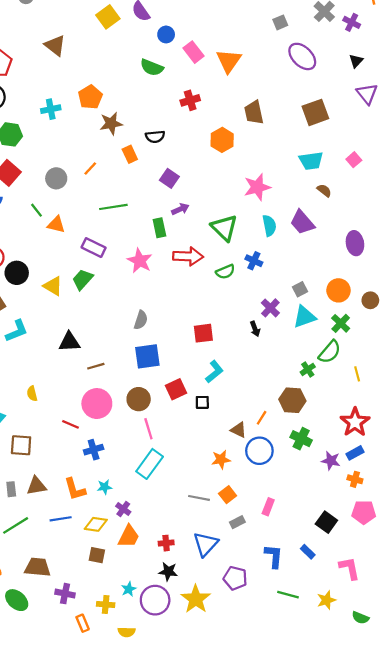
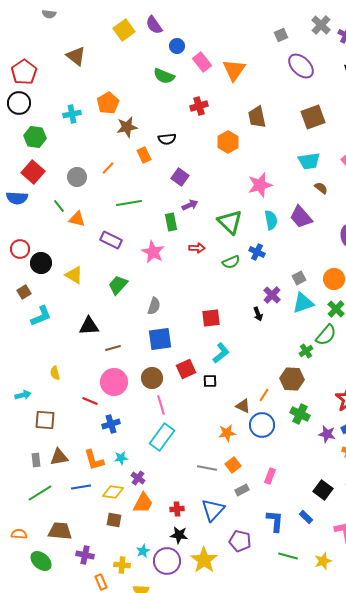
red arrow: (188, 256) -> (197, 248), size x0.6
green trapezoid: (83, 279) -> (118, 285), moved

